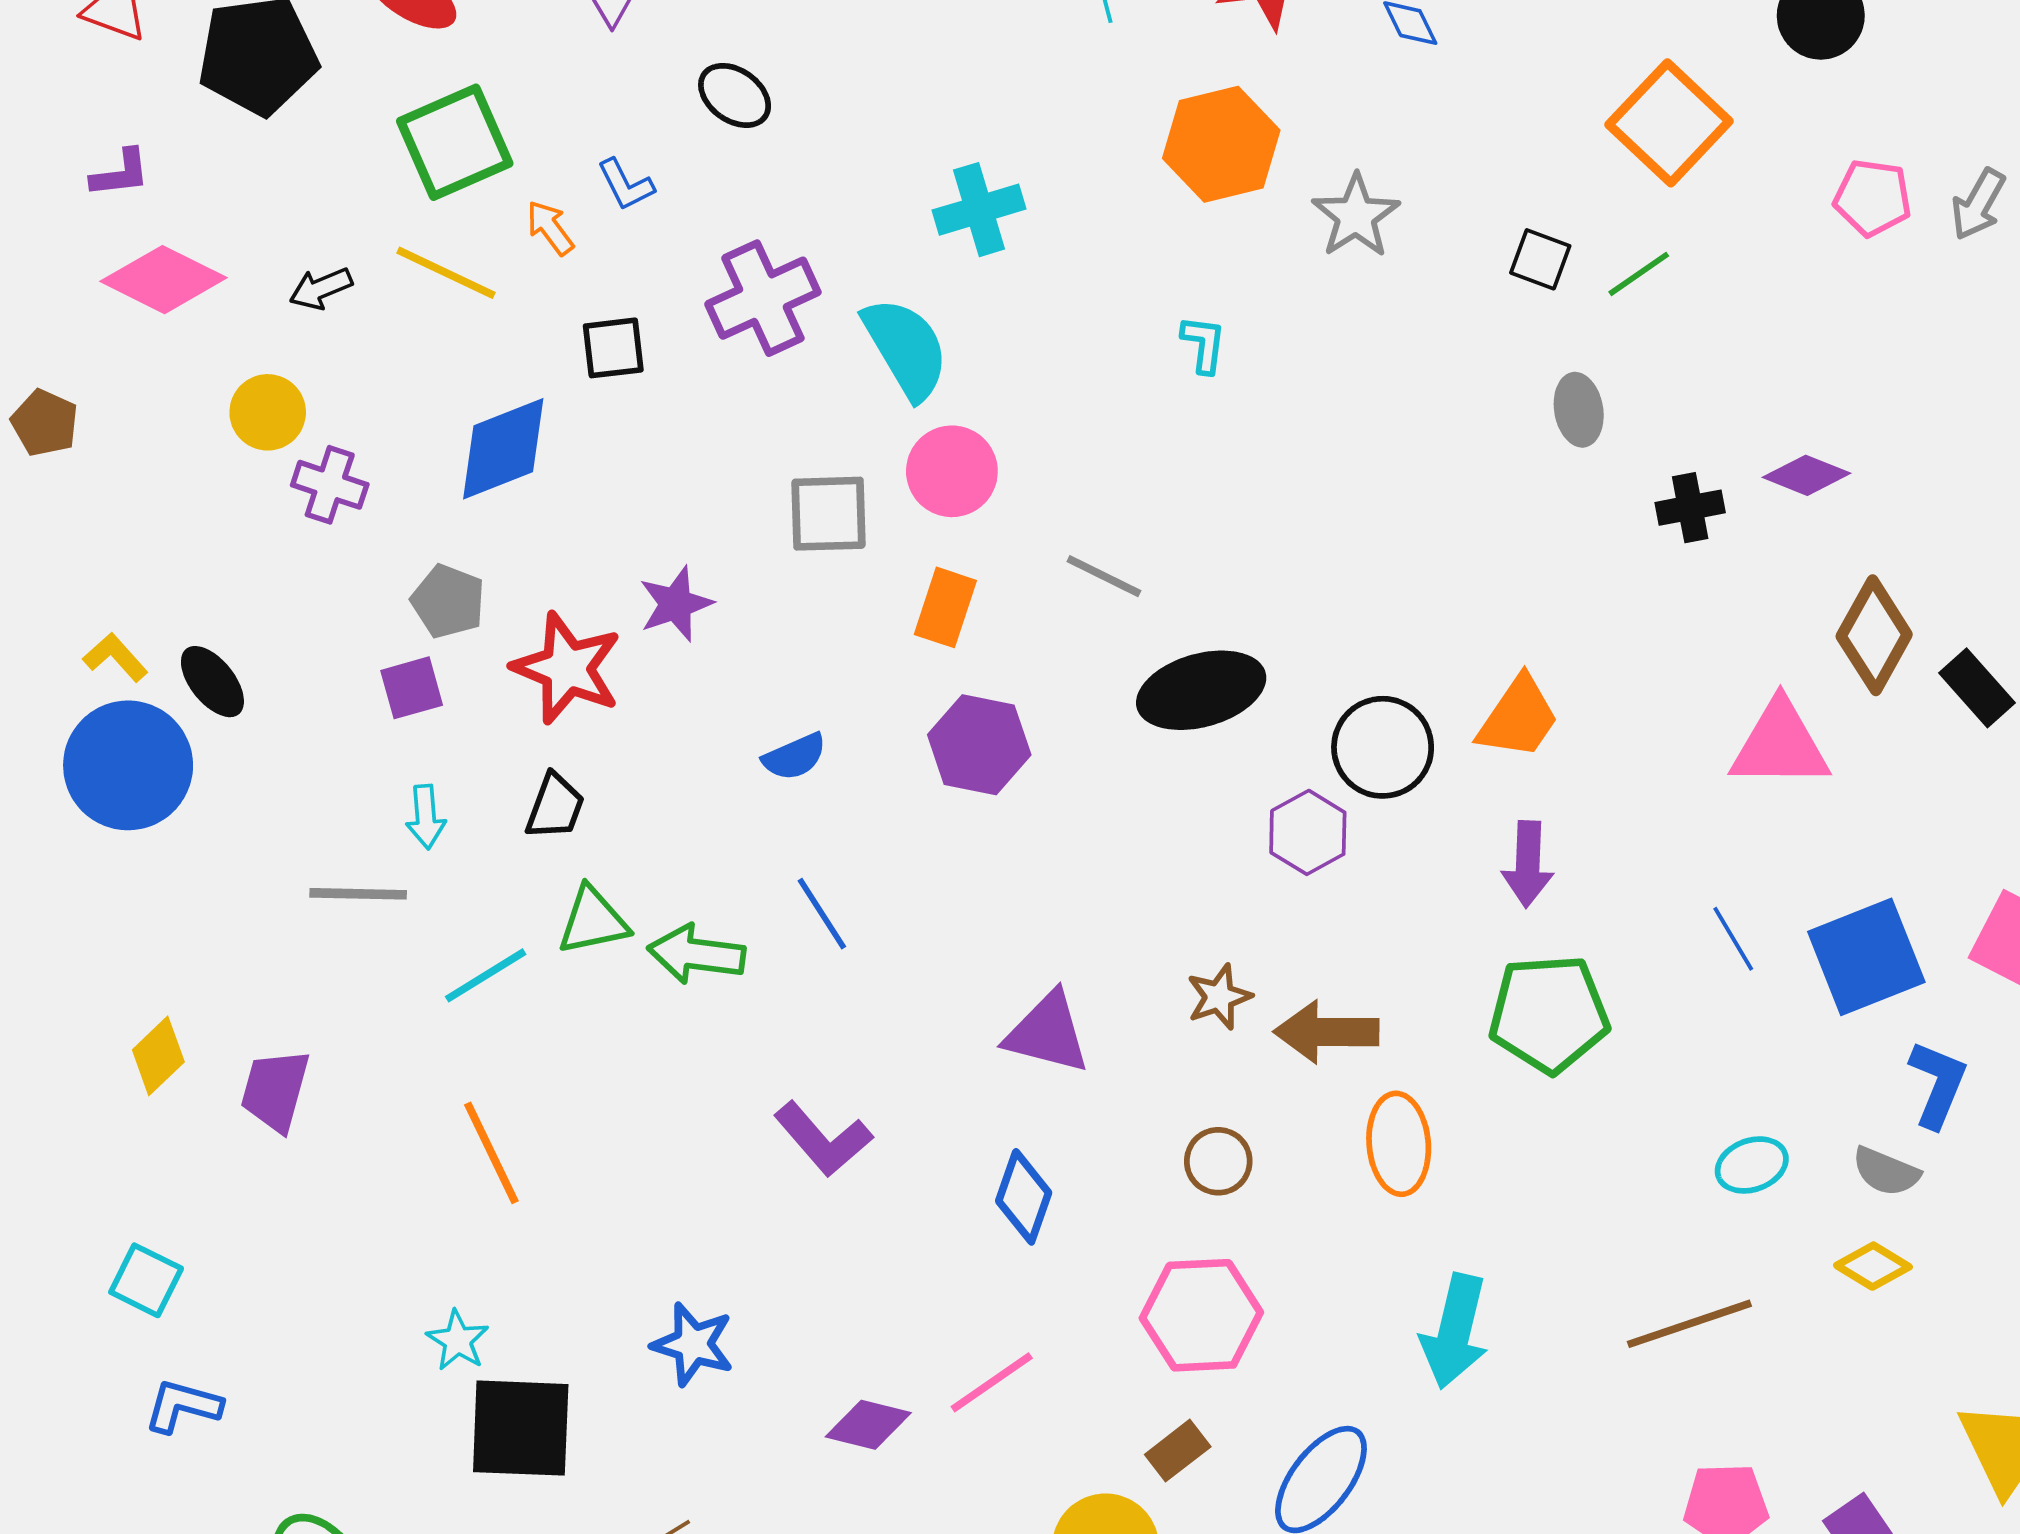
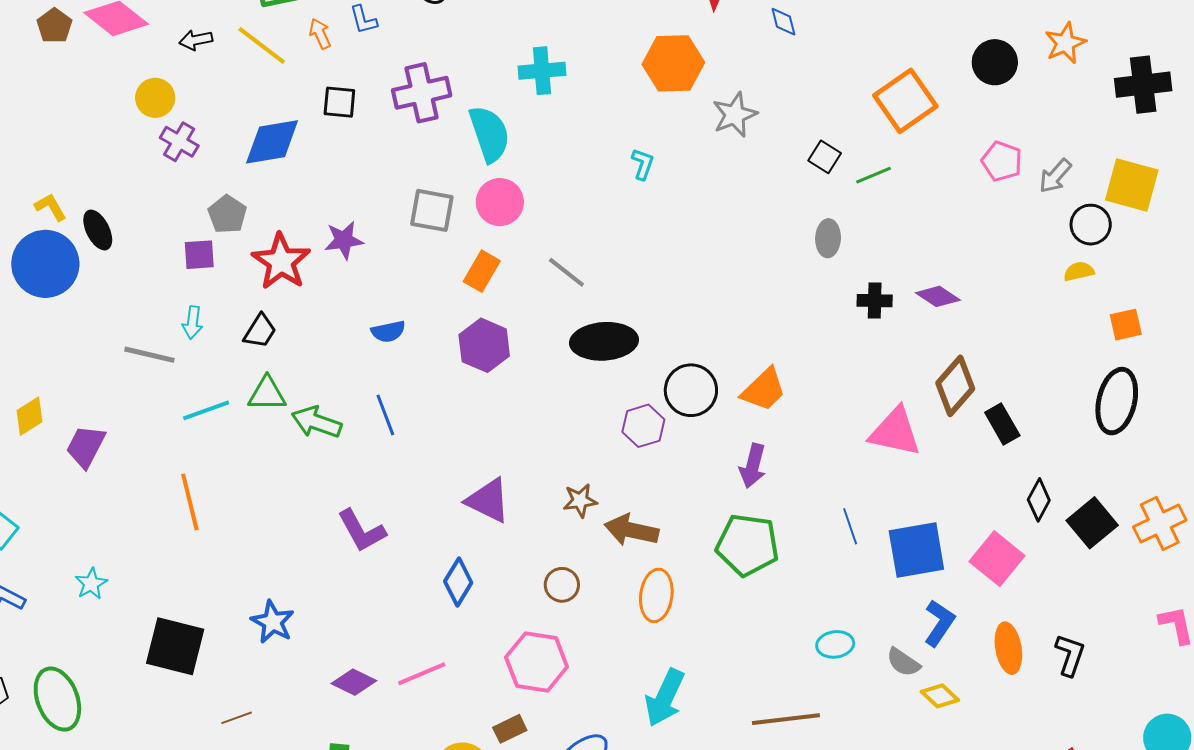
brown pentagon: (45, 423) -> (54, 26), moved
yellow diamond: (1873, 1266) -> (940, 696), moved
cyan star: (458, 1340) -> (91, 584), moved

